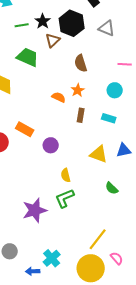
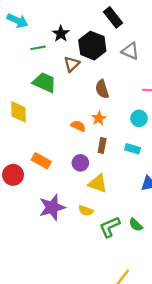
black star: (43, 21) -> (61, 34), moved
purple circle: (51, 145) -> (80, 163), moved
yellow triangle: (99, 154) -> (98, 183), moved
yellow semicircle: (66, 175) -> (86, 211), turned -56
green L-shape: (65, 198) -> (110, 227), moved
purple star: (35, 210) -> (52, 207), moved

